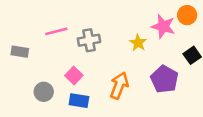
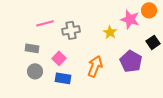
gray rectangle: (20, 52) -> (32, 48), moved

